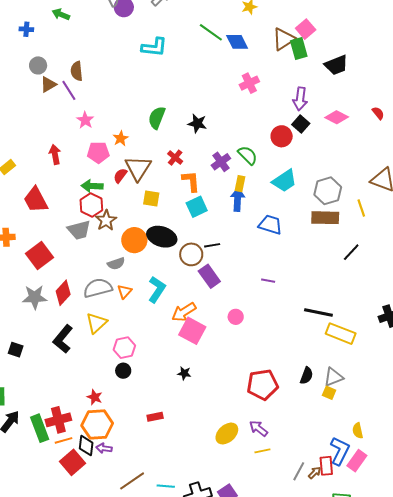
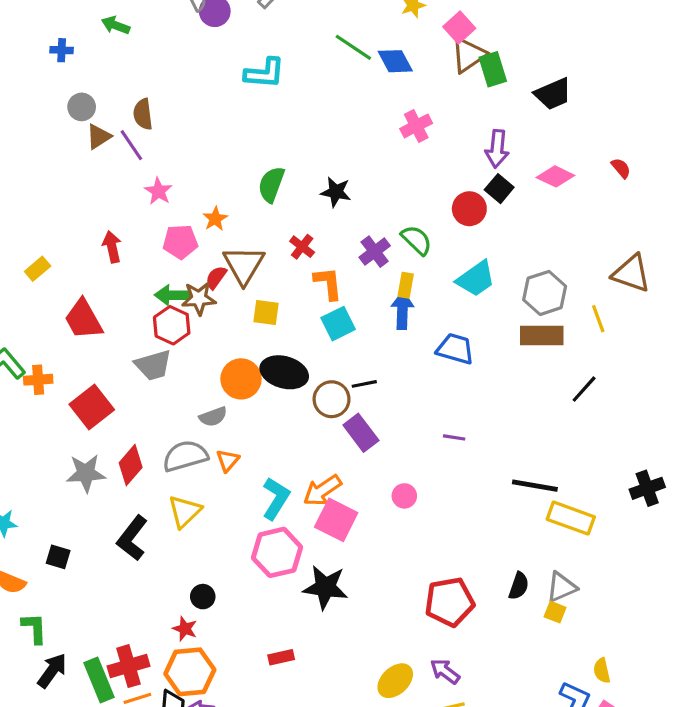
pink square: (306, 29) -> (459, 27), moved
brown star: (106, 220) -> (199, 298), moved, turned 30
cyan L-shape: (157, 289) -> (276, 498), moved
pink hexagon: (124, 348) -> (277, 552), moved, size x1.4
black circle: (123, 371) -> (203, 597), moved
black star: (184, 373) -> (325, 587), size x2.0

